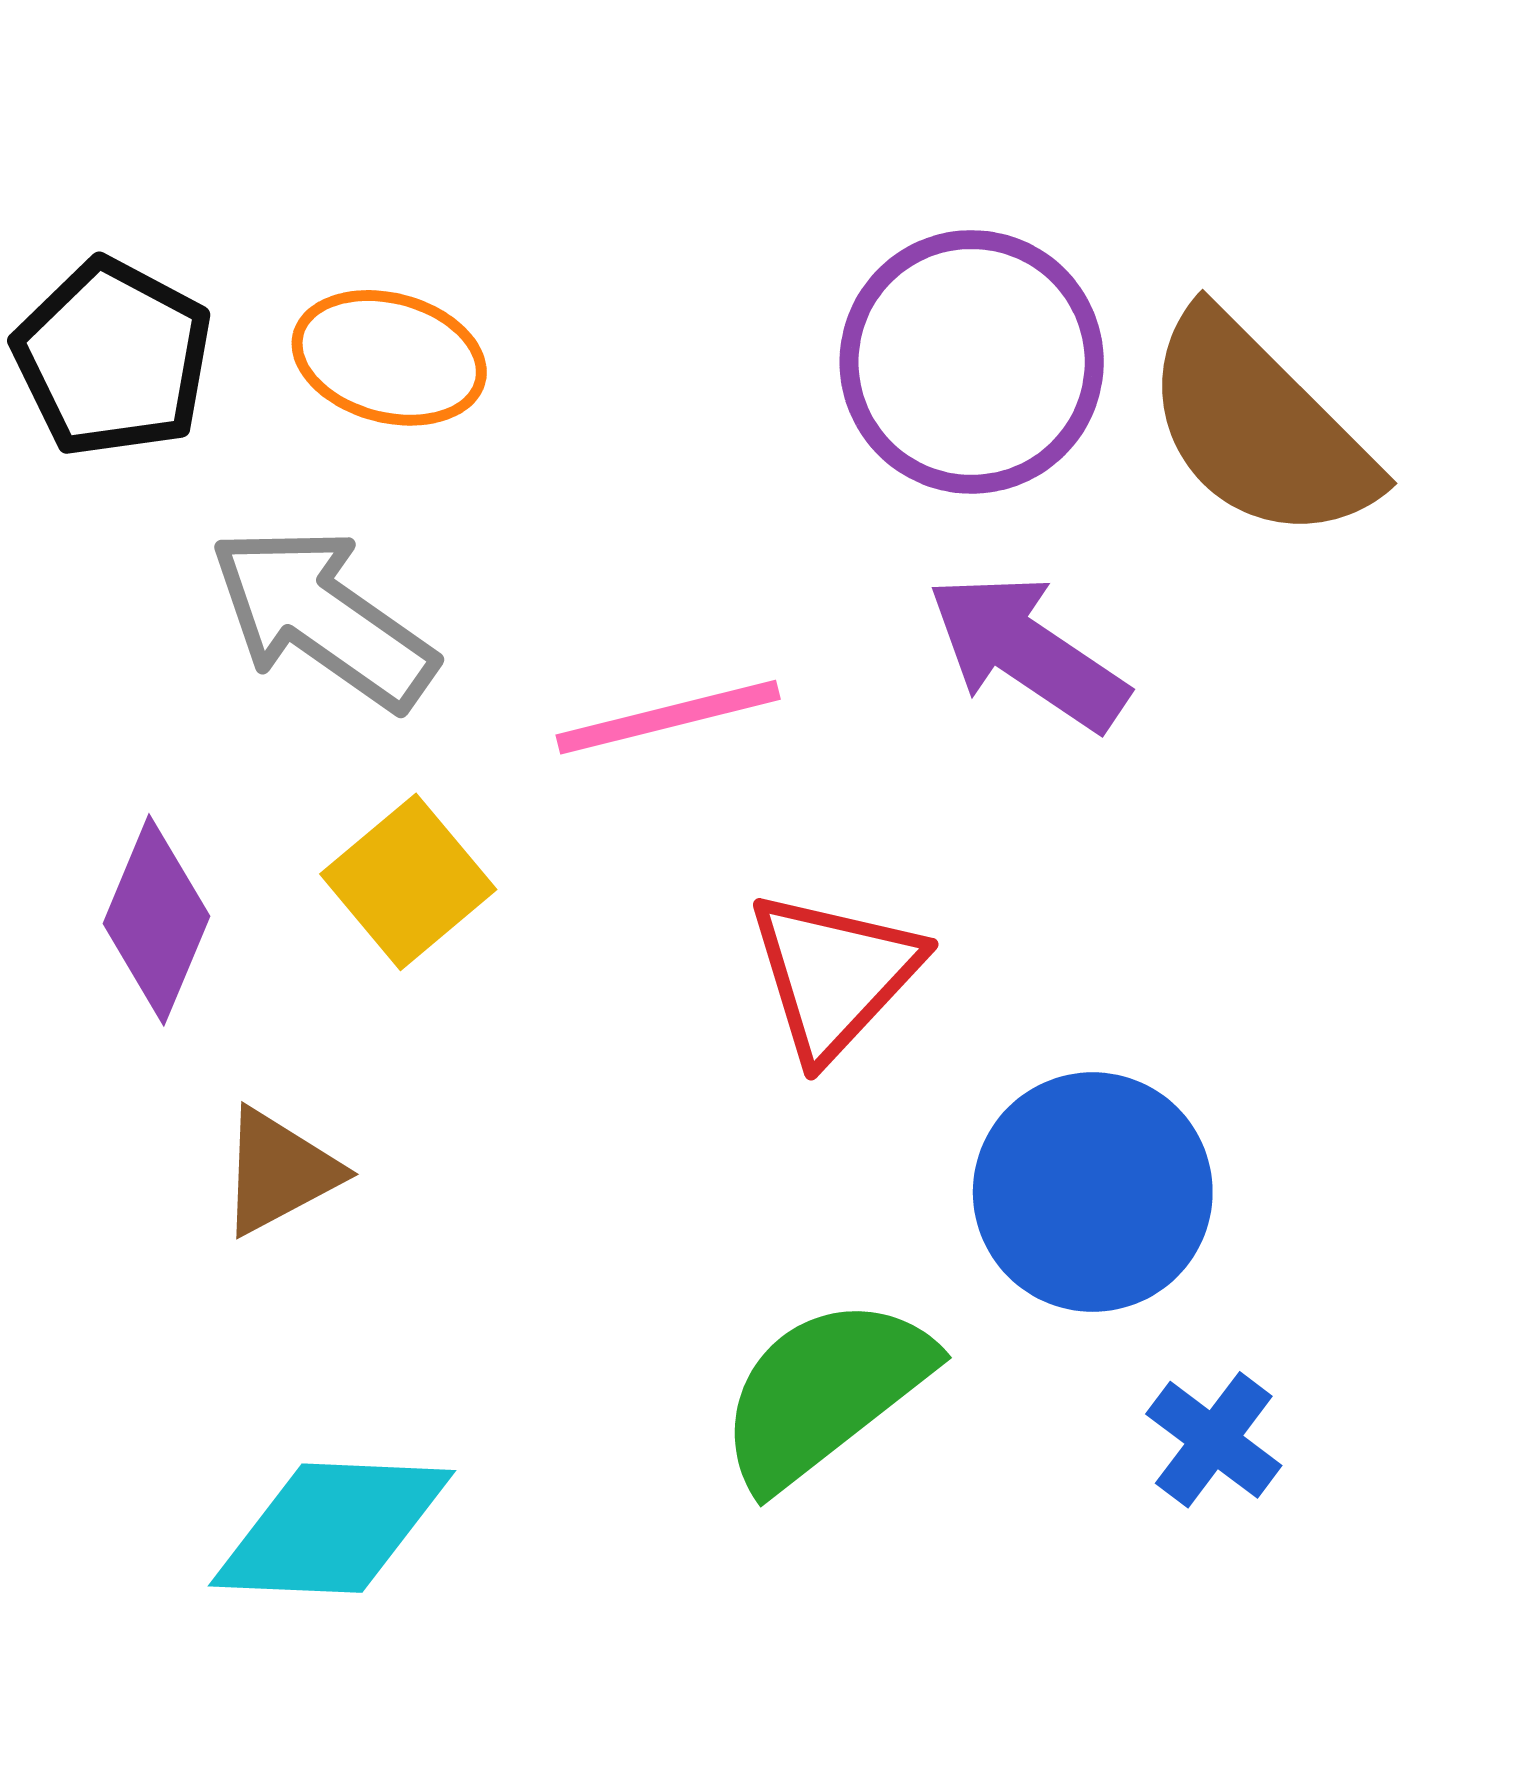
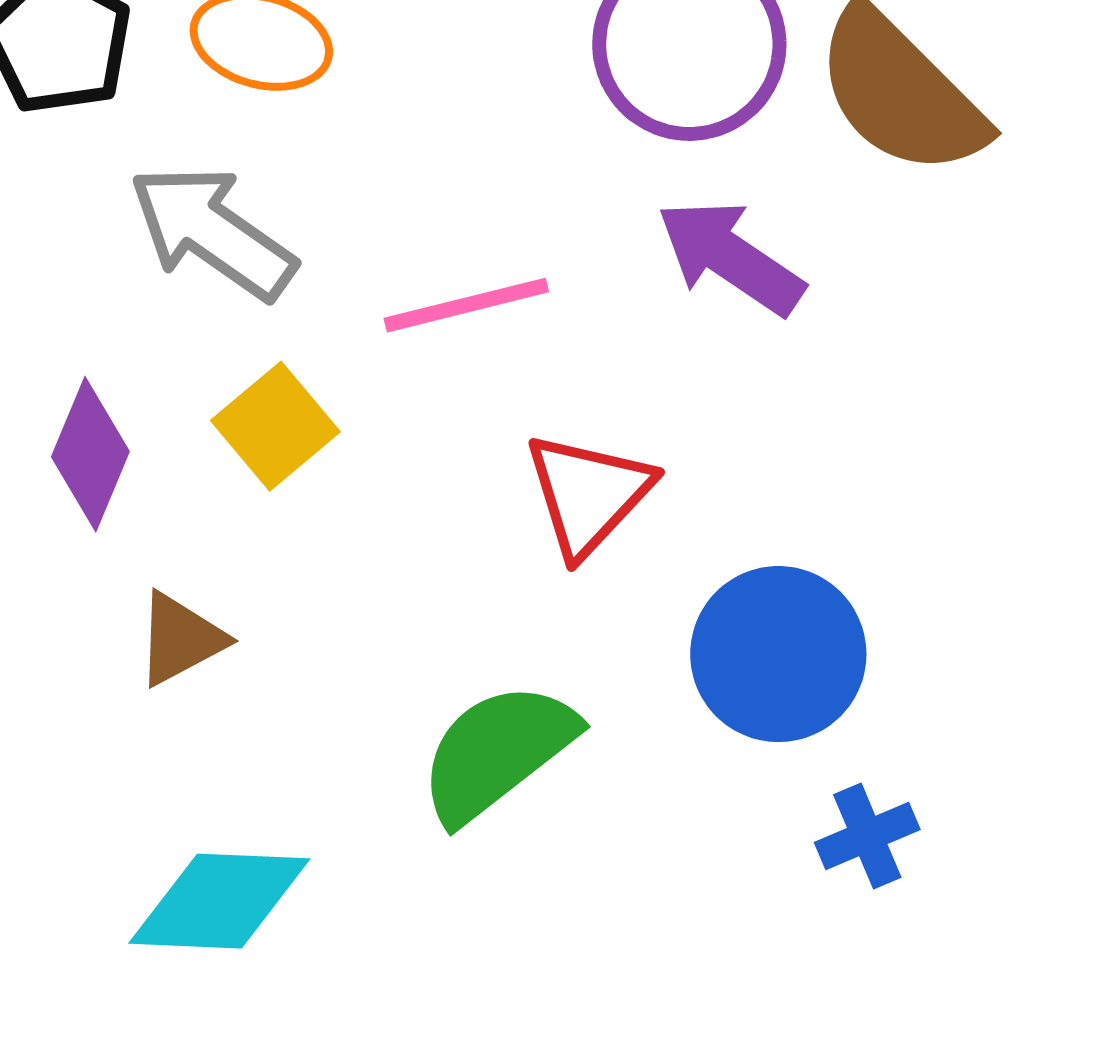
green semicircle: (825, 1392) -> (497, 752), moved
blue cross: (1214, 1440) -> (867, 836), turned 30

